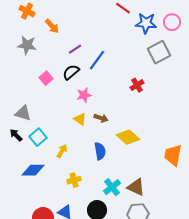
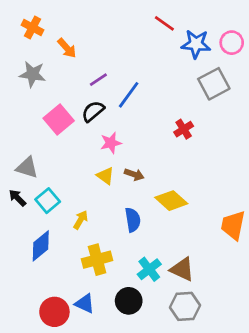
pink square: (46, 78) -> (59, 120), size x1.5
blue diamond: (33, 170) -> (41, 246), turned -40
yellow cross: (74, 180) -> (97, 260), size x1.5

